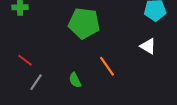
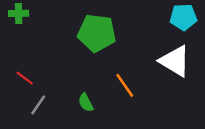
white triangle: (148, 46) -> (175, 61), size x1.6

